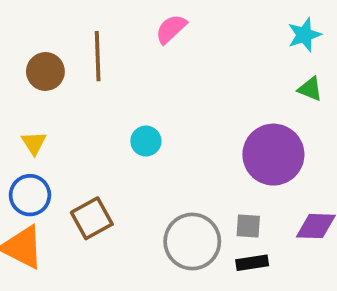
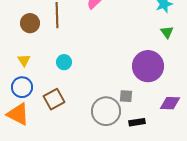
green triangle: (310, 89) -> (167, 32), turned 32
cyan circle: (146, 141) -> (64, 62), moved
gray square: (248, 226) -> (126, 96), moved

